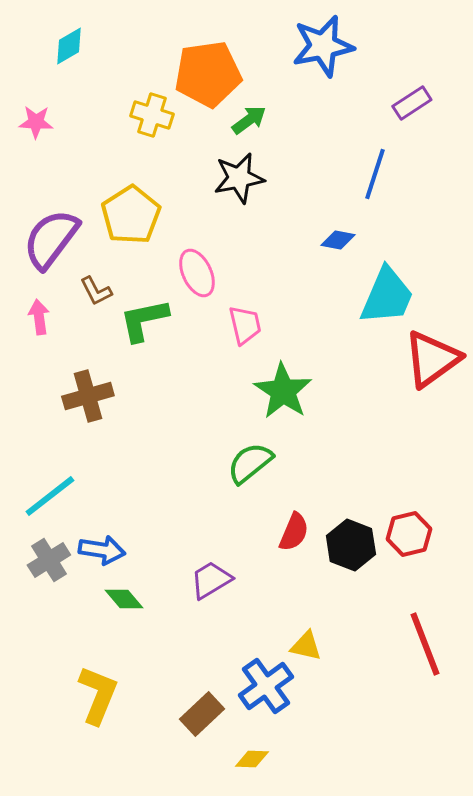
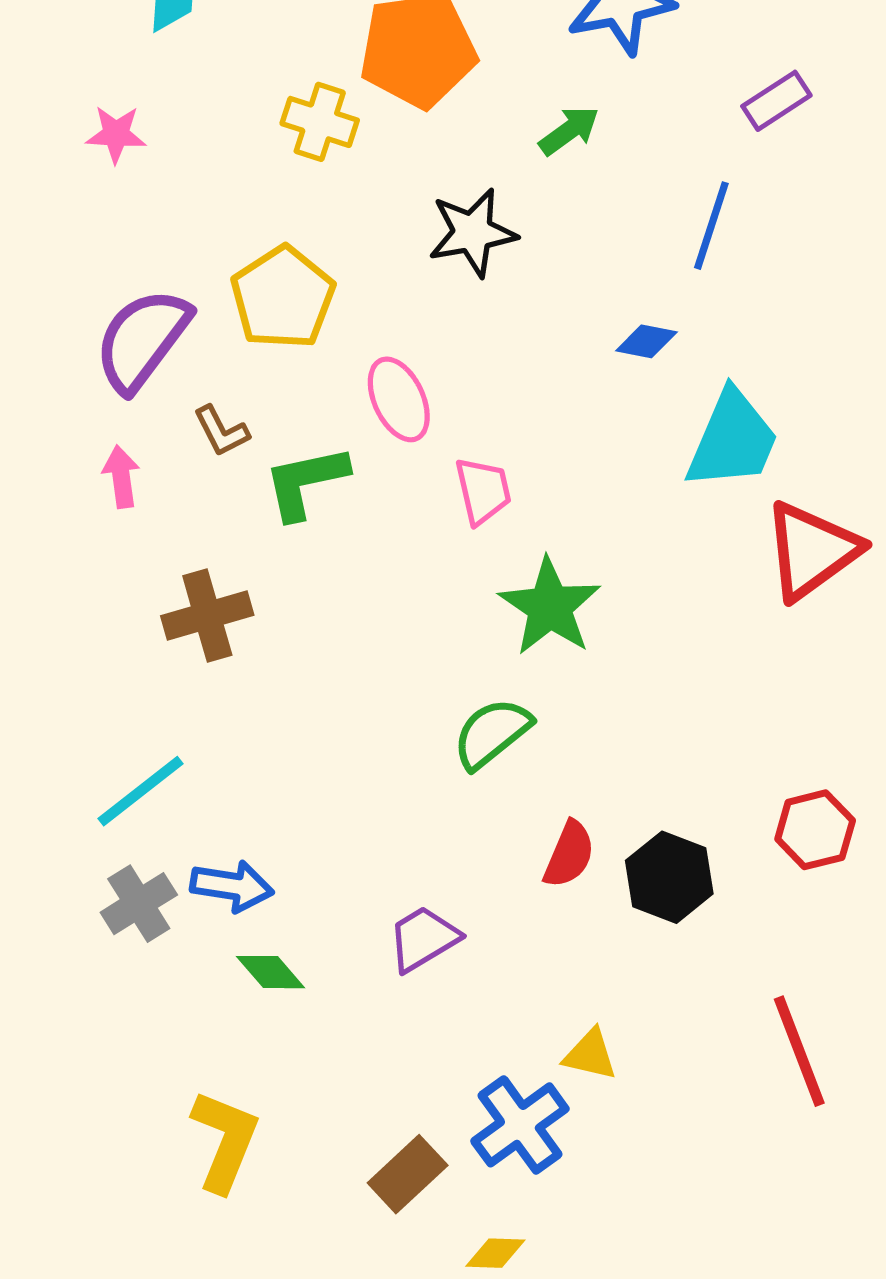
green arrow: (249, 120) -> (569, 131), moved
red hexagon: (409, 534) -> (815, 830), moved

